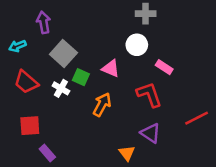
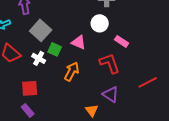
red square: (30, 126) -> (30, 88), moved

